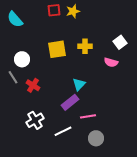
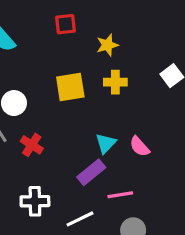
yellow star: (73, 11) -> (107, 45), moved
pink semicircle: (111, 62) -> (140, 146), moved, turned 32
white cross: (35, 120) -> (35, 201), turned 30

